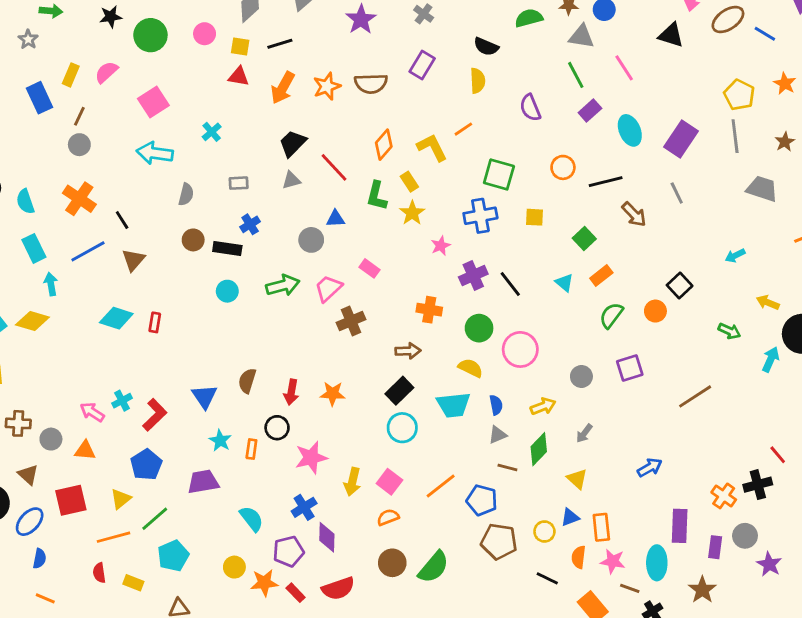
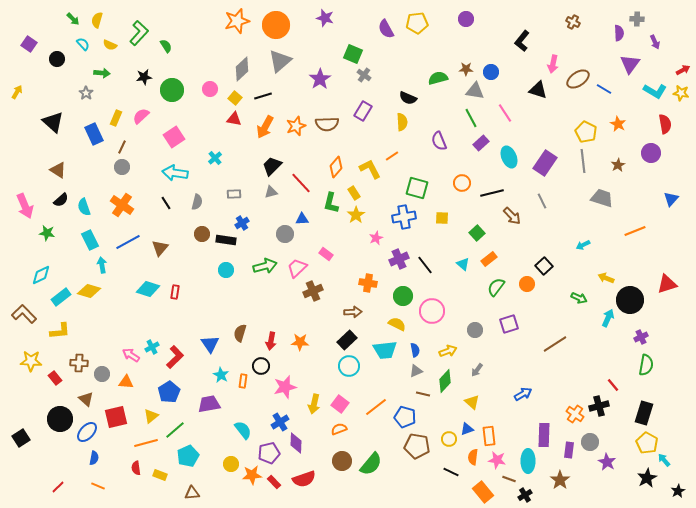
yellow square: (240, 47) -> (235, 98), turned 32
black line: (122, 220) -> (166, 203), moved

